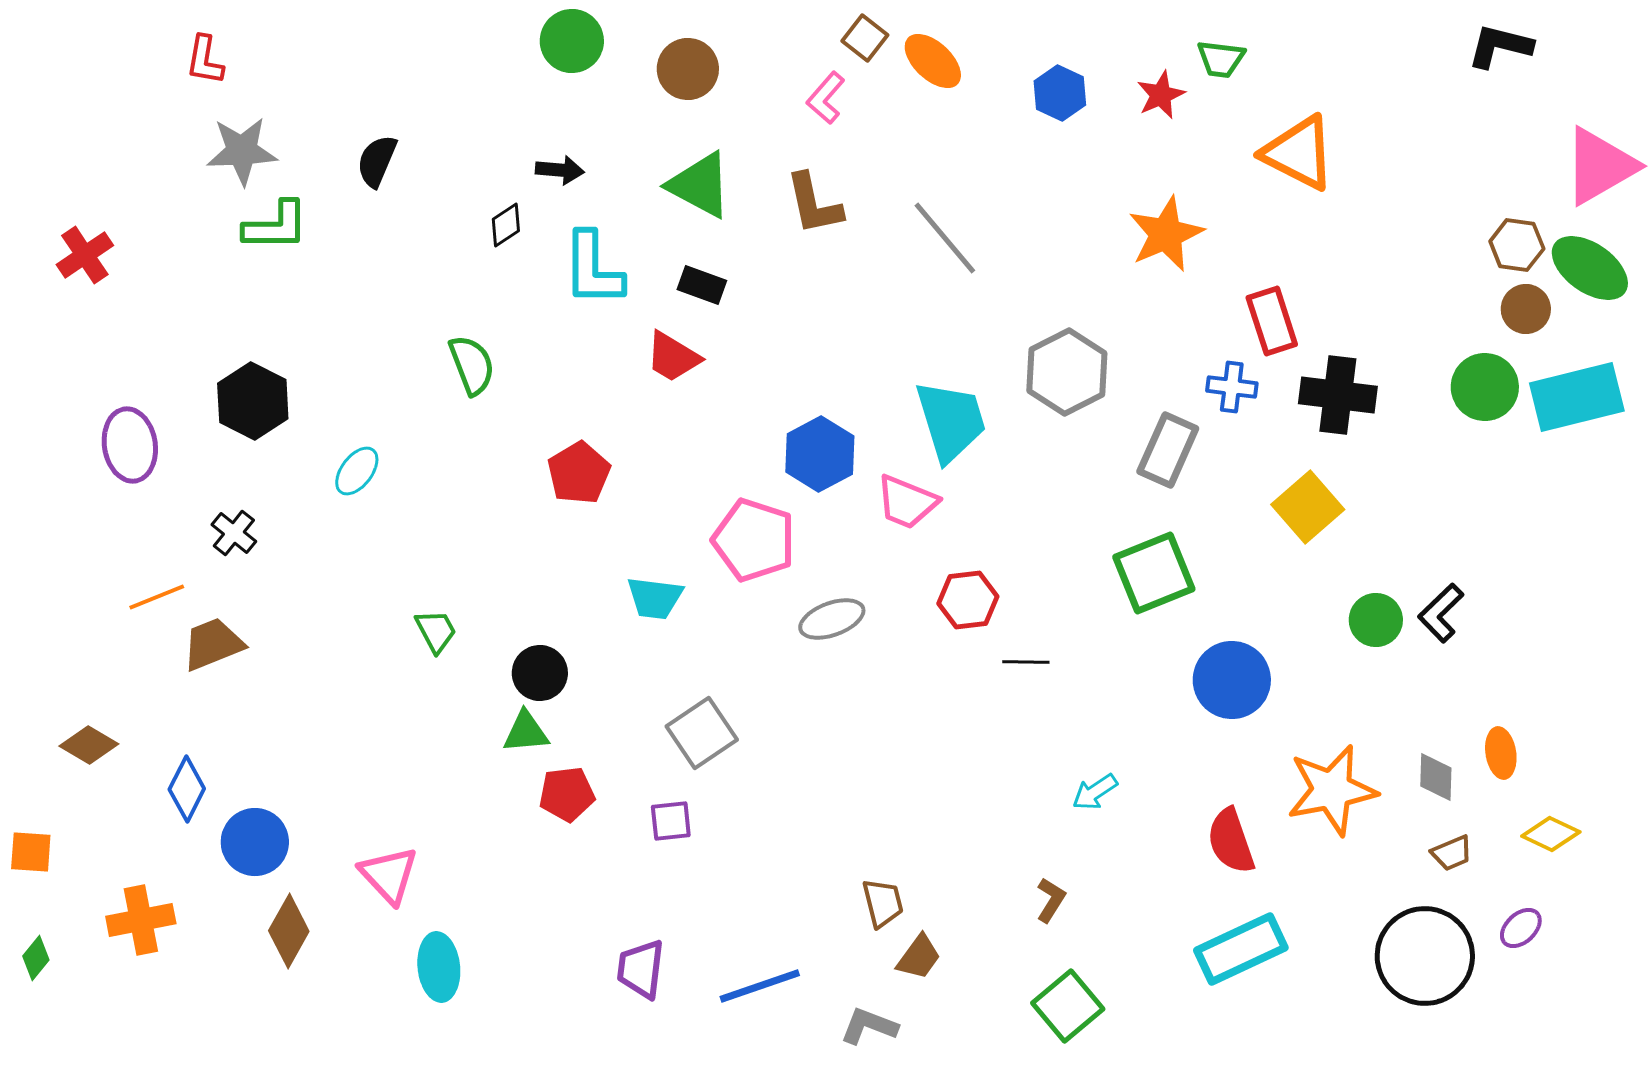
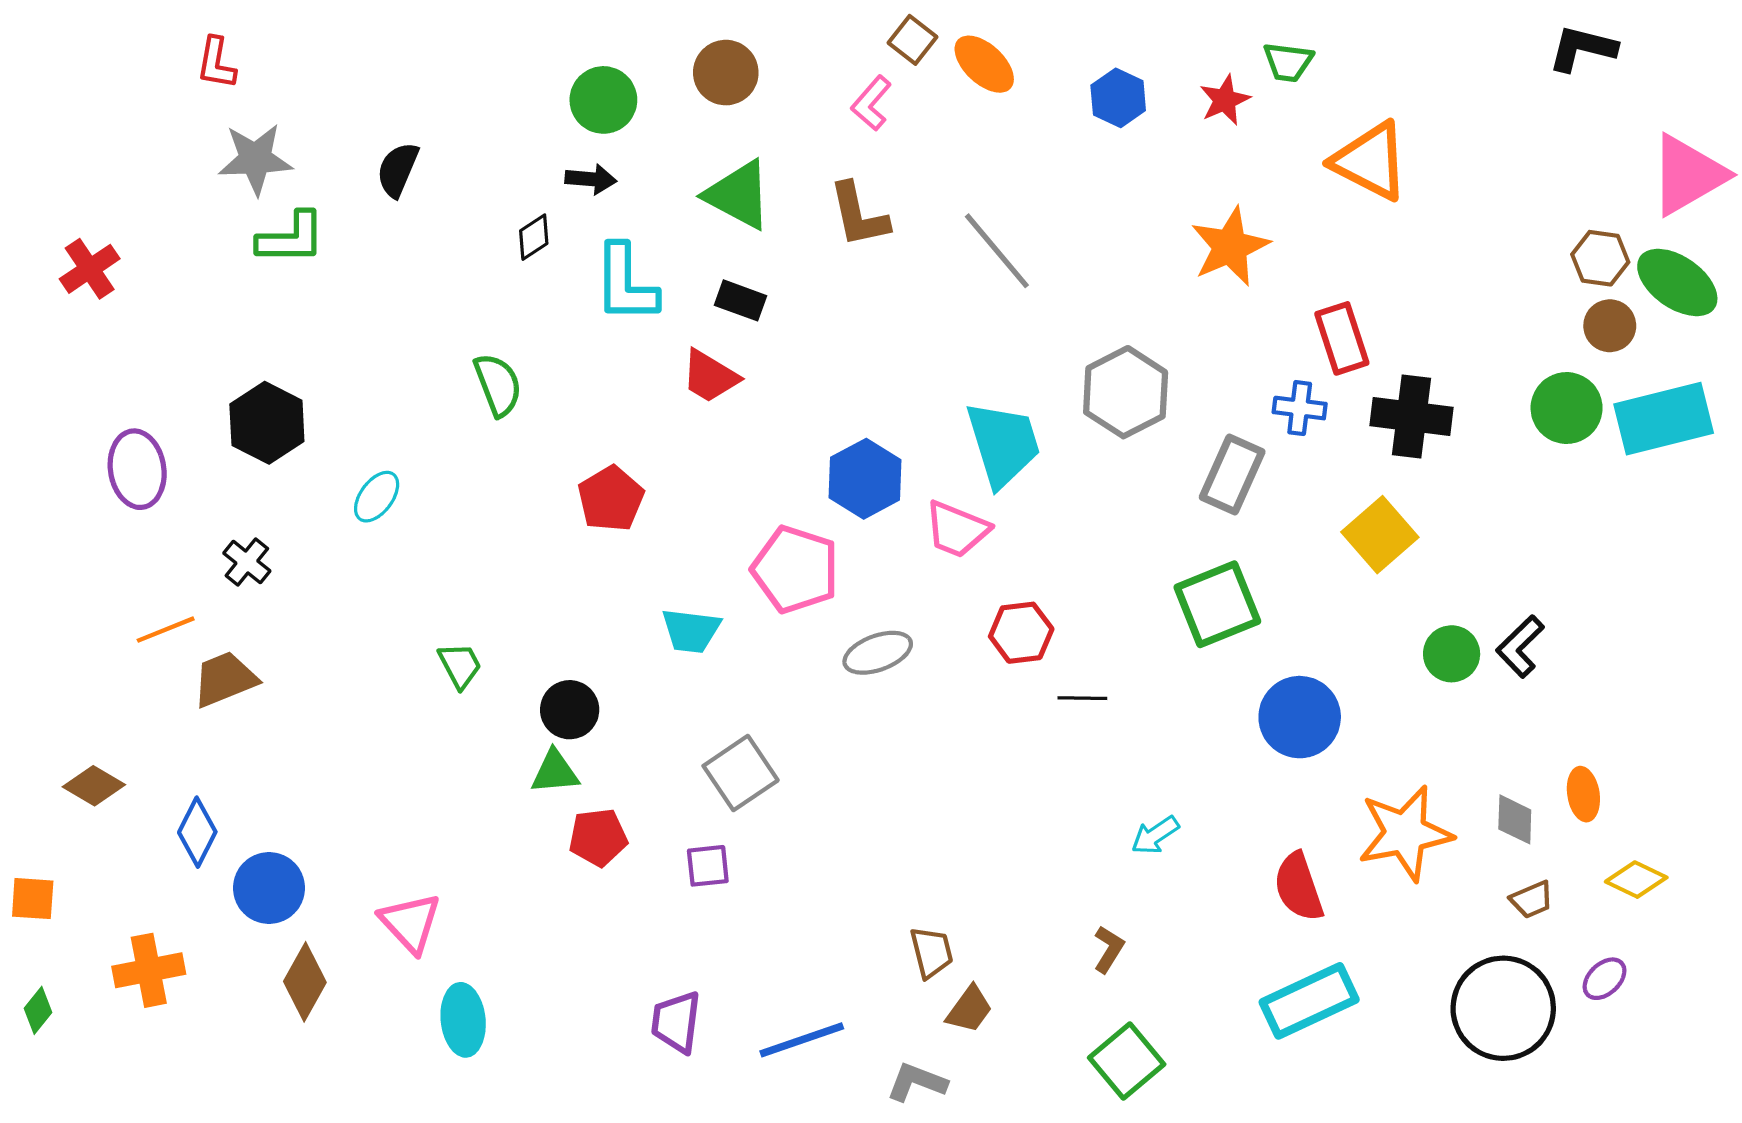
green circle: (572, 41) -> (603, 100), moved

